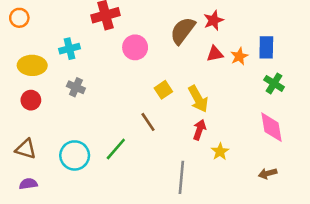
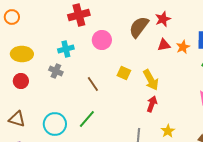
cyan cross: (69, 49) -> (66, 49), moved
yellow square: (163, 90) -> (124, 73), turned -32
brown line: (148, 122) -> (93, 84), moved
yellow star: (220, 152) -> (168, 131), moved

